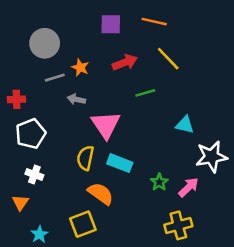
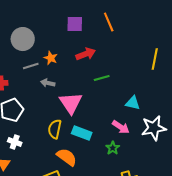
orange line: (154, 22) -> (109, 22), turned 54
yellow line: (168, 59) -> (155, 59), moved, turned 55
pink arrow: (189, 187) -> (121, 127), moved, turned 78

